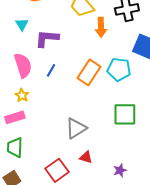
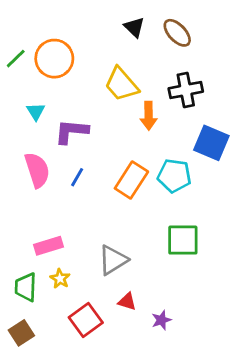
yellow star: (22, 95) -> (60, 279), moved
pink rectangle: (15, 117) -> (49, 246), moved
purple star: (120, 170) -> (161, 320), moved

